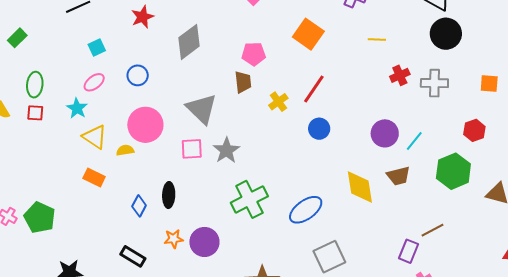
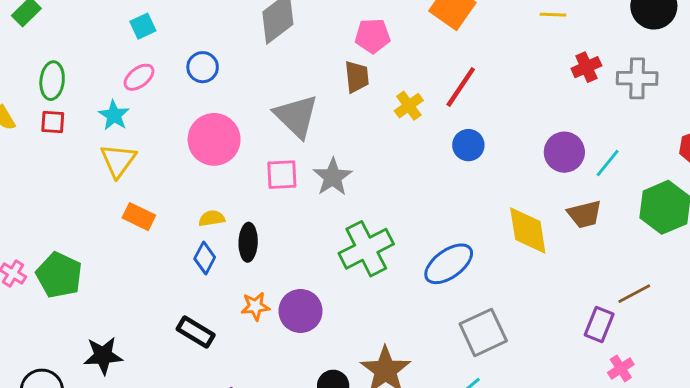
yellow triangle: (95, 137) -> (118, 161), moved, turned 32
yellow semicircle: (125, 150) -> (212, 218), moved

